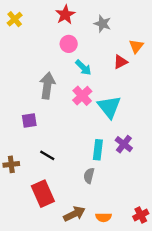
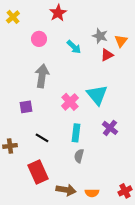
gray star: (102, 24) -> (100, 36), moved
pink circle: (69, 44) -> (39, 39), moved
cyan arrow: (83, 68) -> (74, 47), moved
pink cross: (82, 96) -> (70, 102), moved
cyan rectangle: (98, 150) -> (76, 133), moved
brown arrow: (74, 214) -> (66, 190), turned 36

